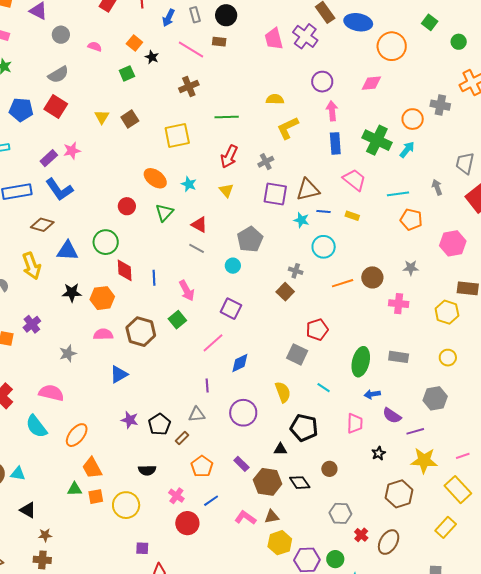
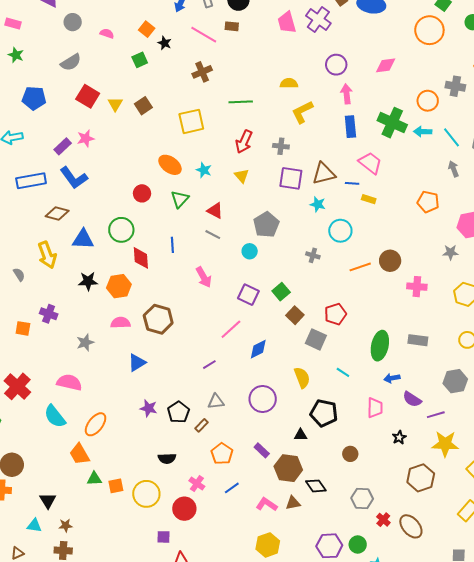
orange circle: (392, 46) -> (429, 30), moved
red square: (56, 107) -> (88, 96), moved
cyan arrow: (407, 150) -> (423, 132), turned -126
gray cross: (266, 162) -> (281, 146), turned 35
cyan line: (398, 194) -> (451, 137), moved, turned 60
blue line: (324, 212) -> (352, 183), moved
gray star: (411, 268) -> (450, 252), moved
blue line: (154, 278) -> (172, 245), moved
brown square: (285, 292) -> (295, 315), moved
green square: (177, 320) -> (281, 292), moved
purple cross: (32, 324) -> (49, 314), turned -30
purple line: (207, 385) -> (209, 365), moved, turned 64
orange trapezoid: (92, 468) -> (80, 454), moved
cyan triangle: (18, 474) -> (34, 525), moved
black diamond: (300, 483) -> (316, 486), moved
black triangle: (28, 510) -> (48, 501), turned 30
red circle: (187, 523) -> (184, 509), moved
brown ellipse: (389, 542) -> (411, 526), turned -70
yellow hexagon: (280, 543) -> (268, 545), moved

